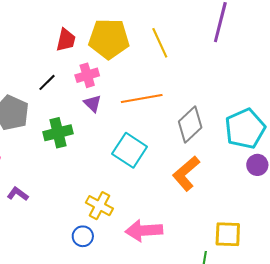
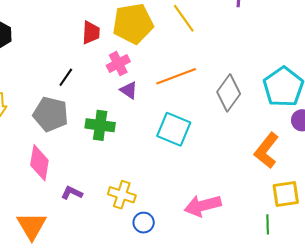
black line: (47, 82) -> (66, 77), moved
green cross: (58, 133) -> (100, 125), turned 32
orange L-shape: (186, 173) -> (266, 150), moved
yellow cross: (99, 206) -> (122, 195), moved

